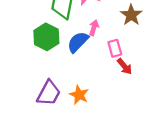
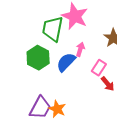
pink rectangle: (115, 48) -> (99, 68), turned 49
orange star: (79, 95) -> (57, 109), moved

